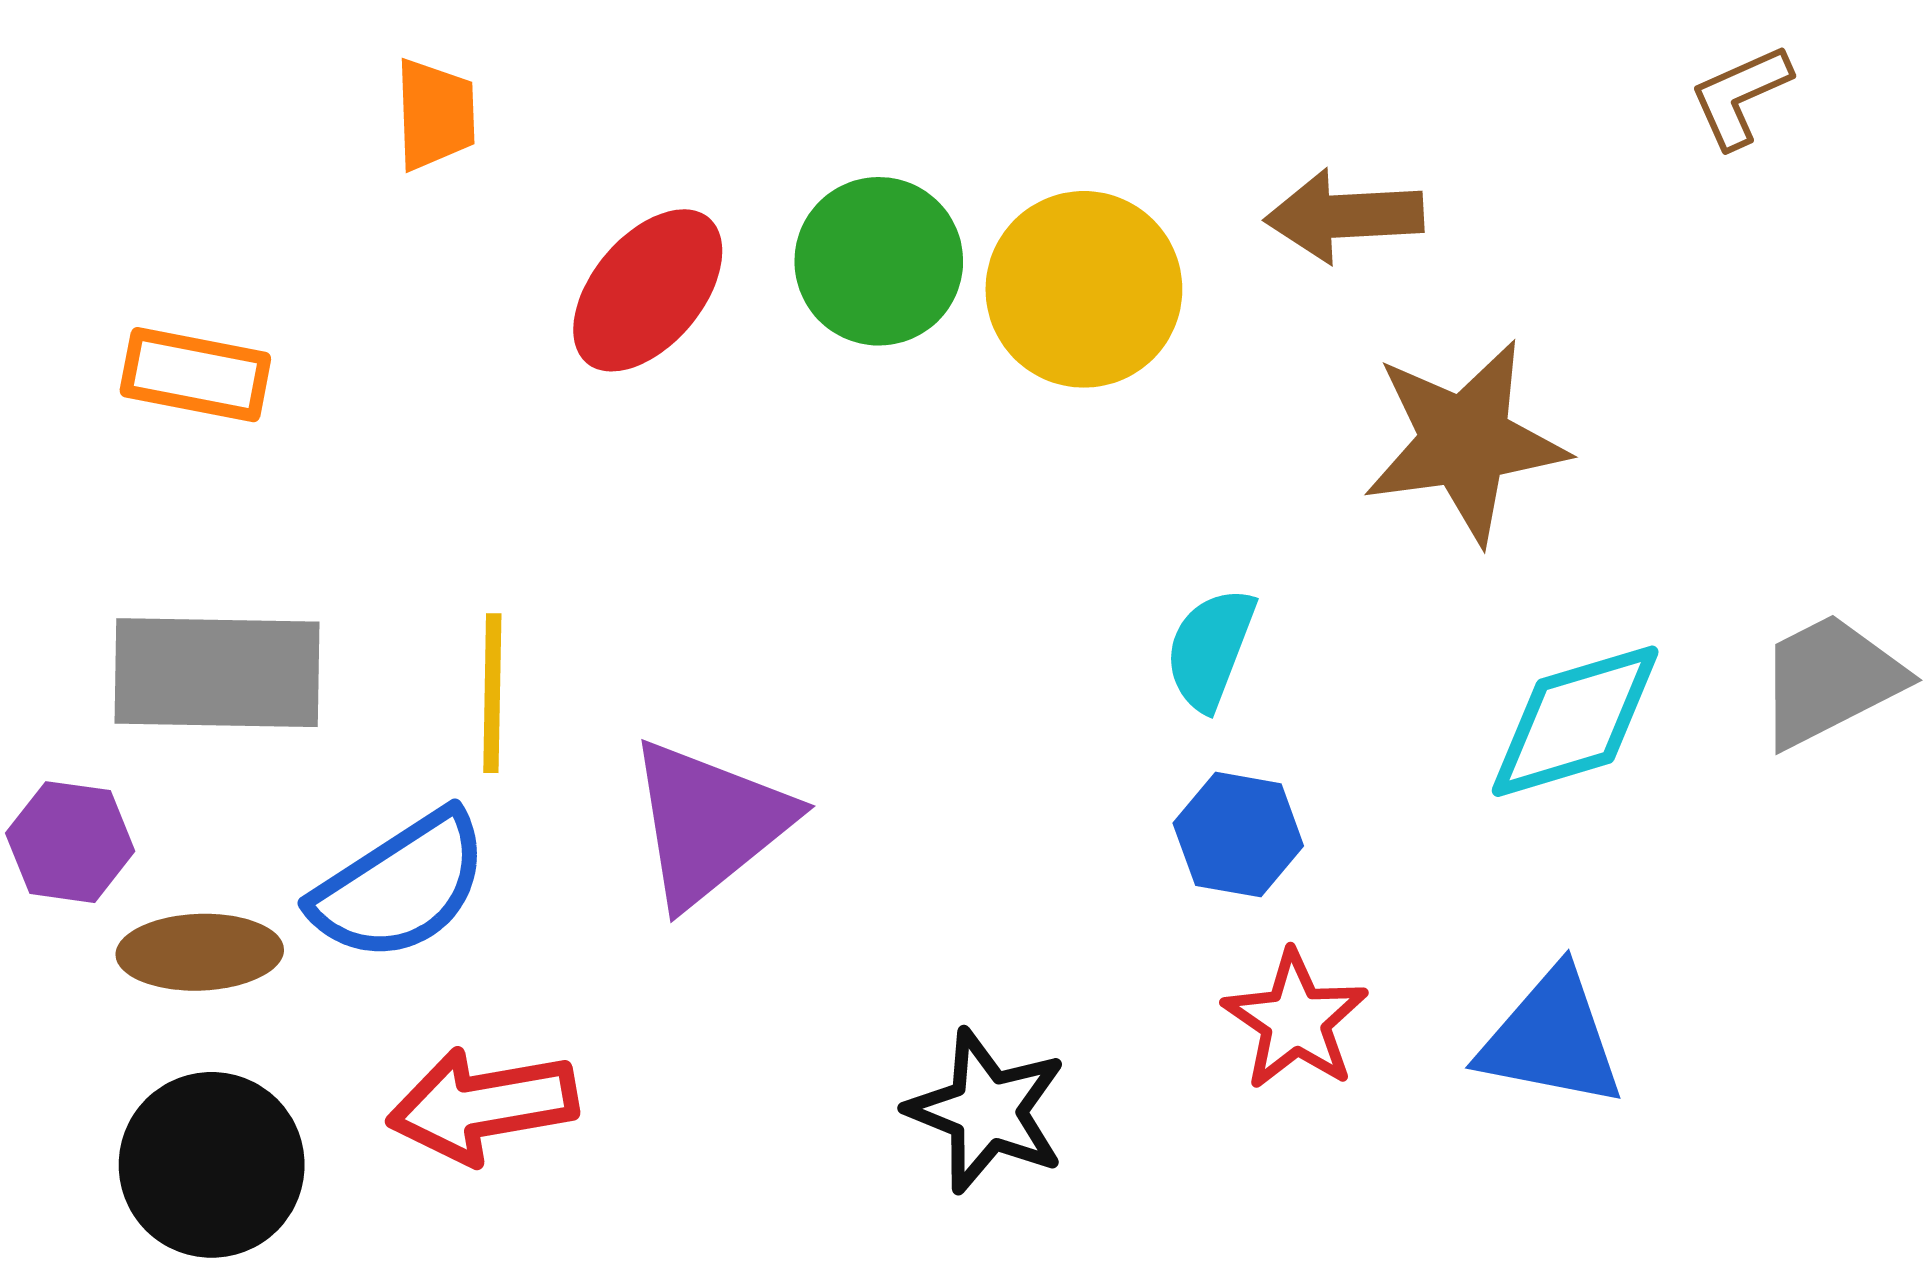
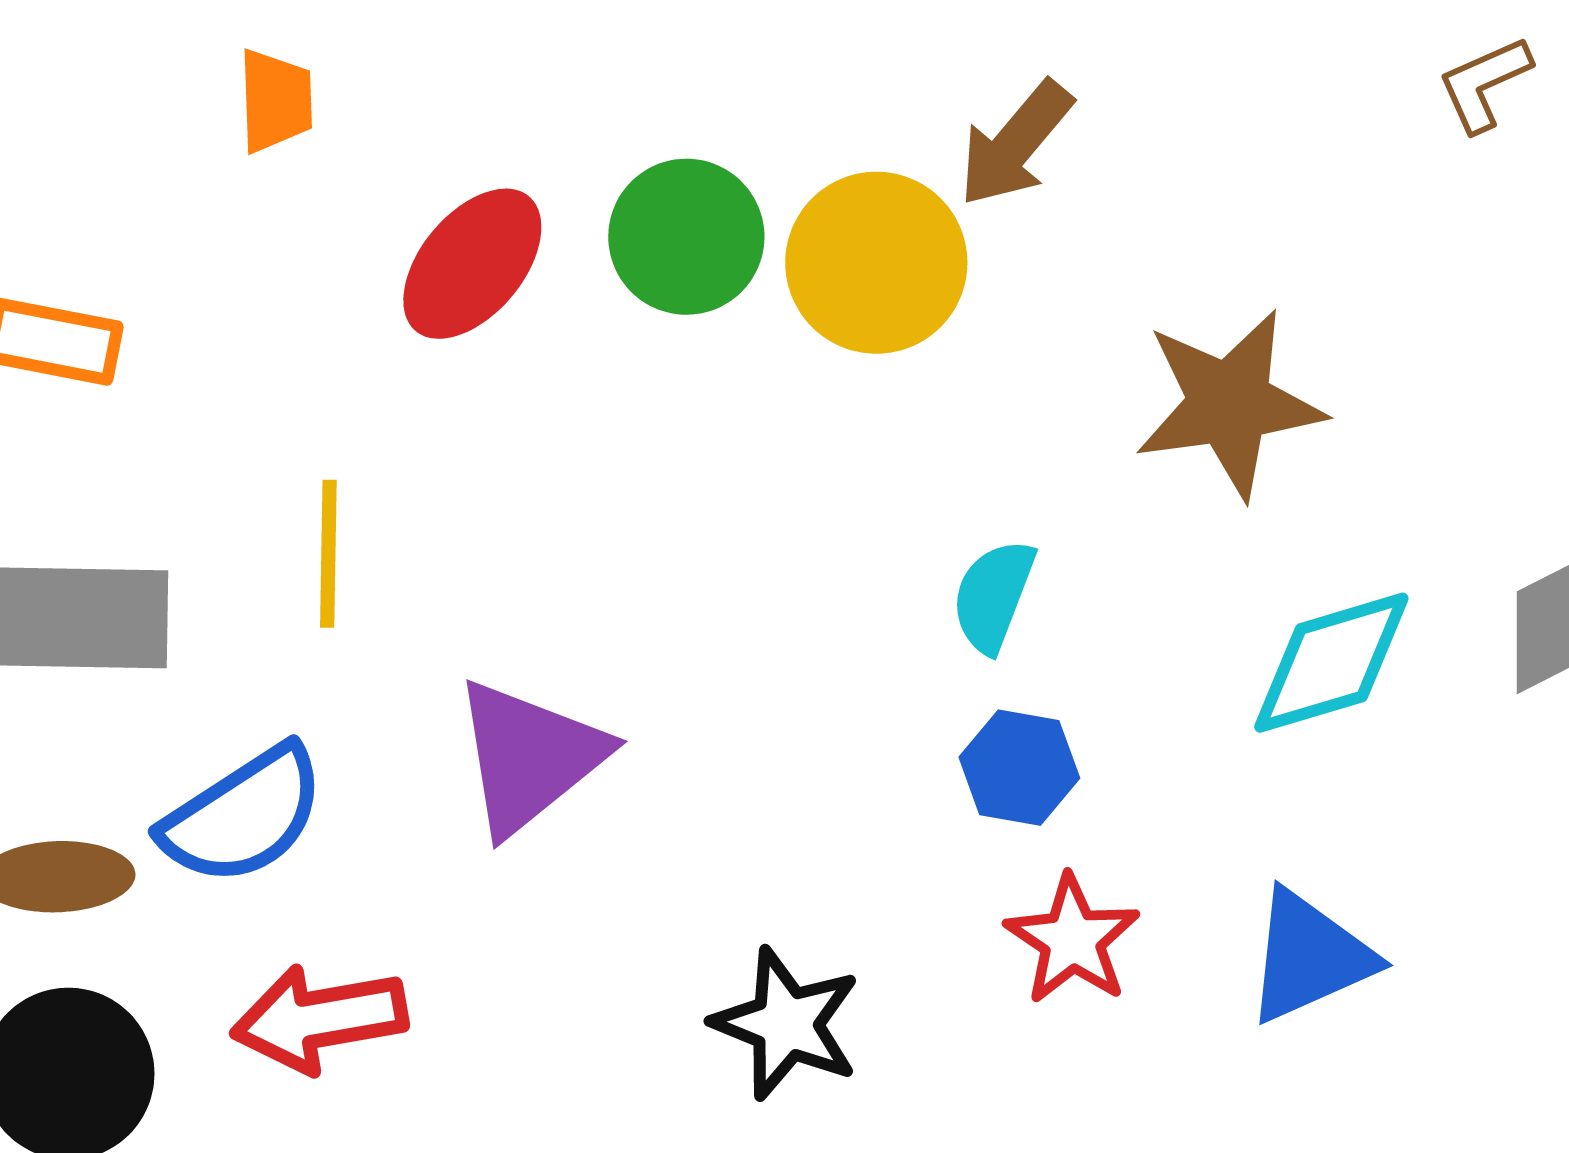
brown arrow: (1344, 216) -> (1015, 144), moved, turned -47
yellow line: (492, 693) -> (328, 554), moved
blue triangle: (1551, 1039) -> (1309, 957), turned -35

